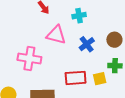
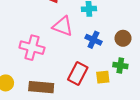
blue cross: (87, 44) -> (93, 40), turned -35
red rectangle: (76, 78) -> (78, 74), turned -65

